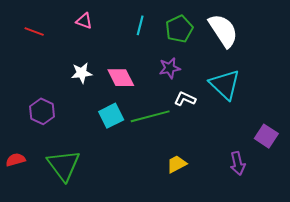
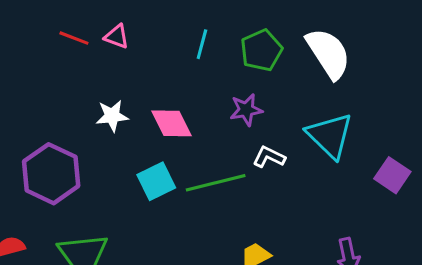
red line: (34, 31) -> (74, 38), moved
purple hexagon: (42, 111) -> (51, 174), size x1.5
purple square: (266, 136) -> (392, 175), moved

